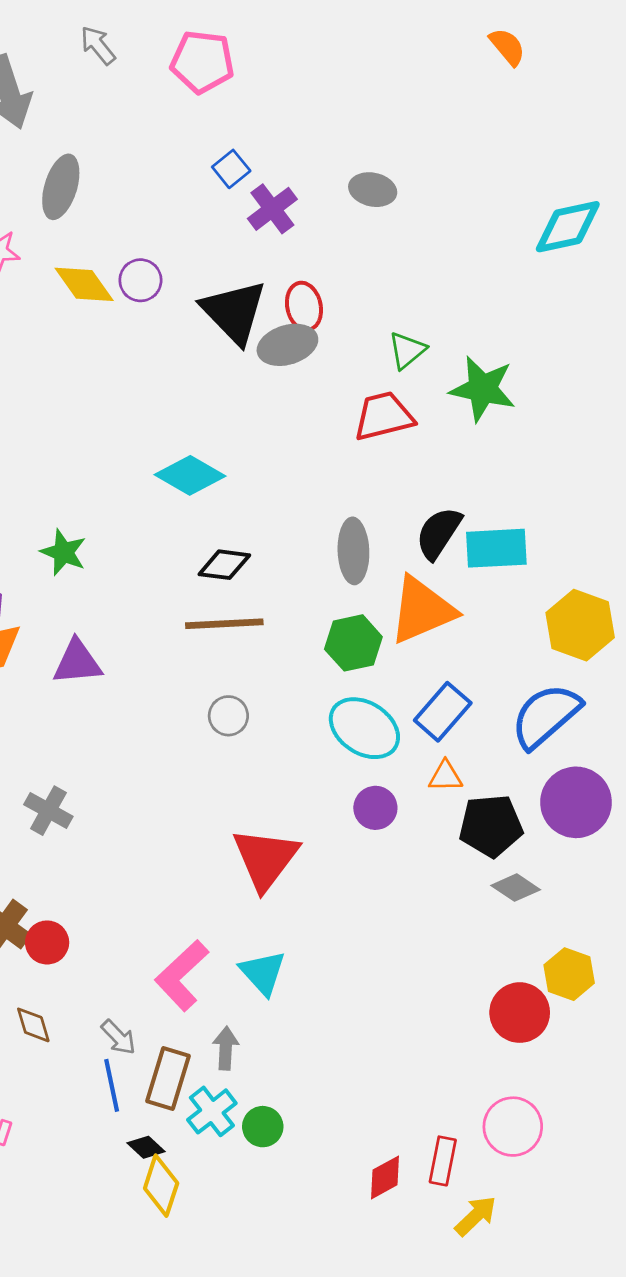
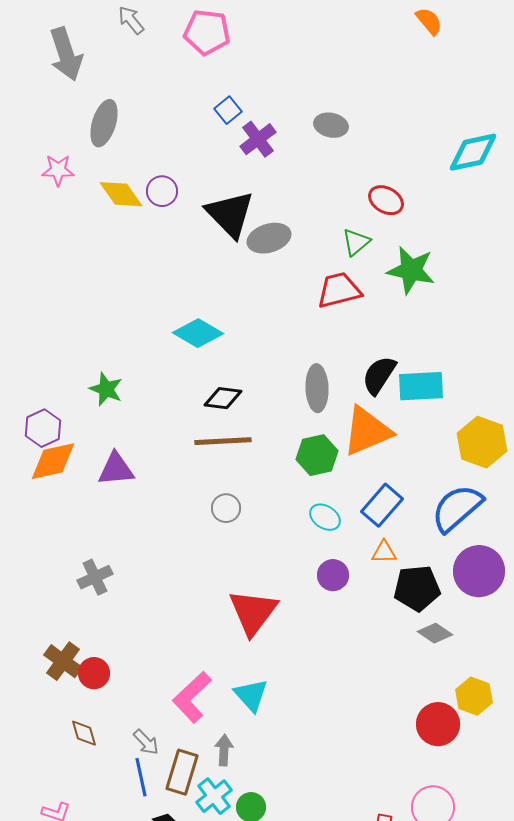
red ellipse: (304, 306) -> (386, 200), moved, turned -48
cyan ellipse: (364, 728) -> (325, 517), size x0.6
gray cross: (48, 811) -> (95, 577), turned 36

